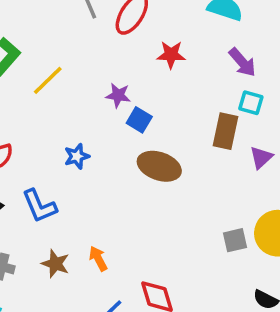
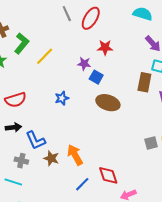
red star: (171, 55) -> (105, 48), moved
blue L-shape: (39, 206) -> (36, 140), moved
orange arrow: (98, 259) -> (75, 155), size x1.5

